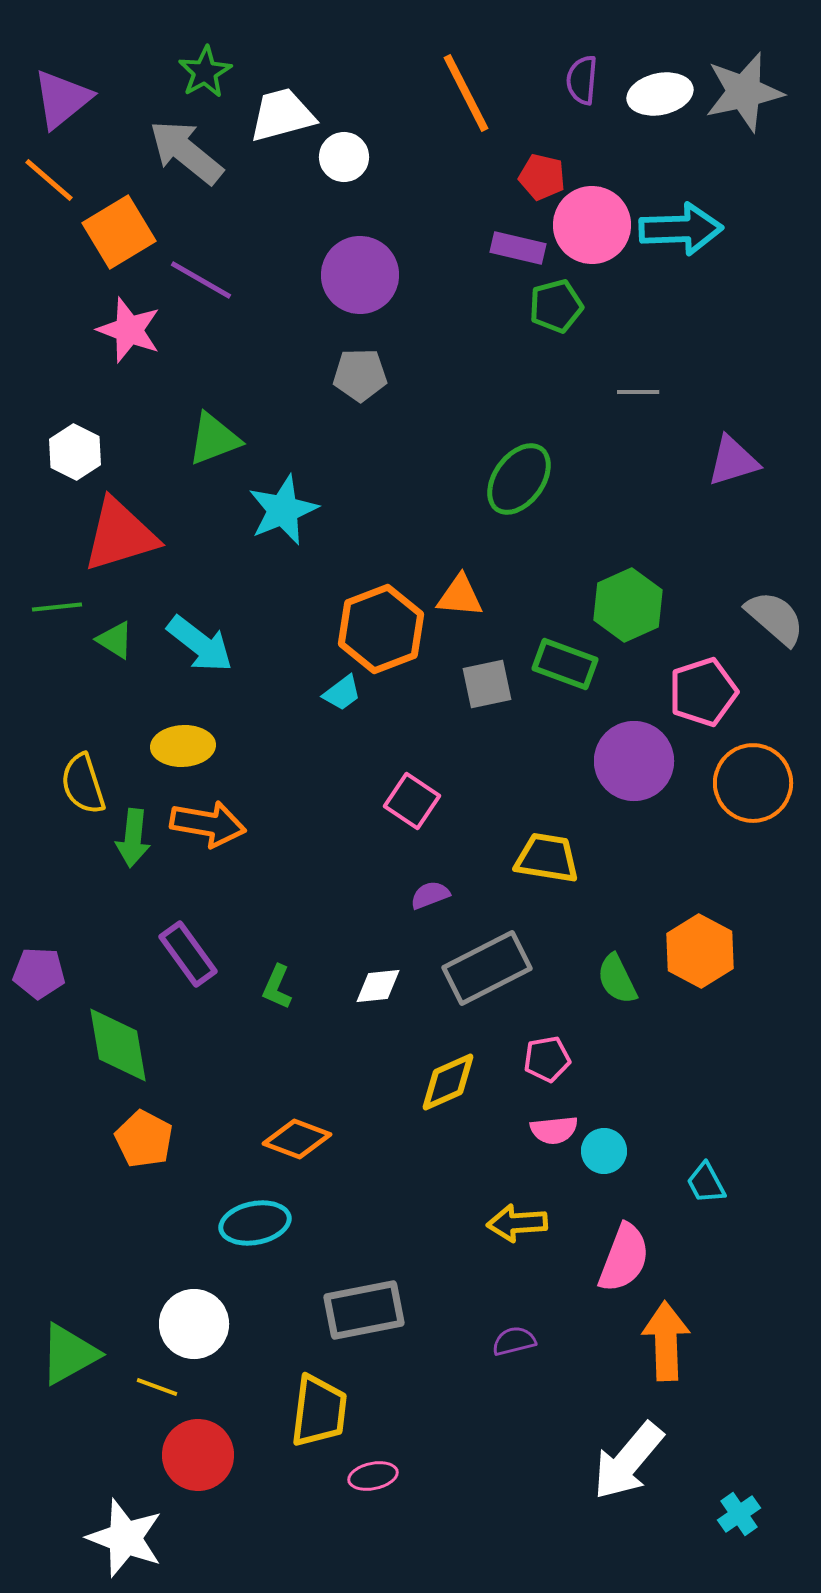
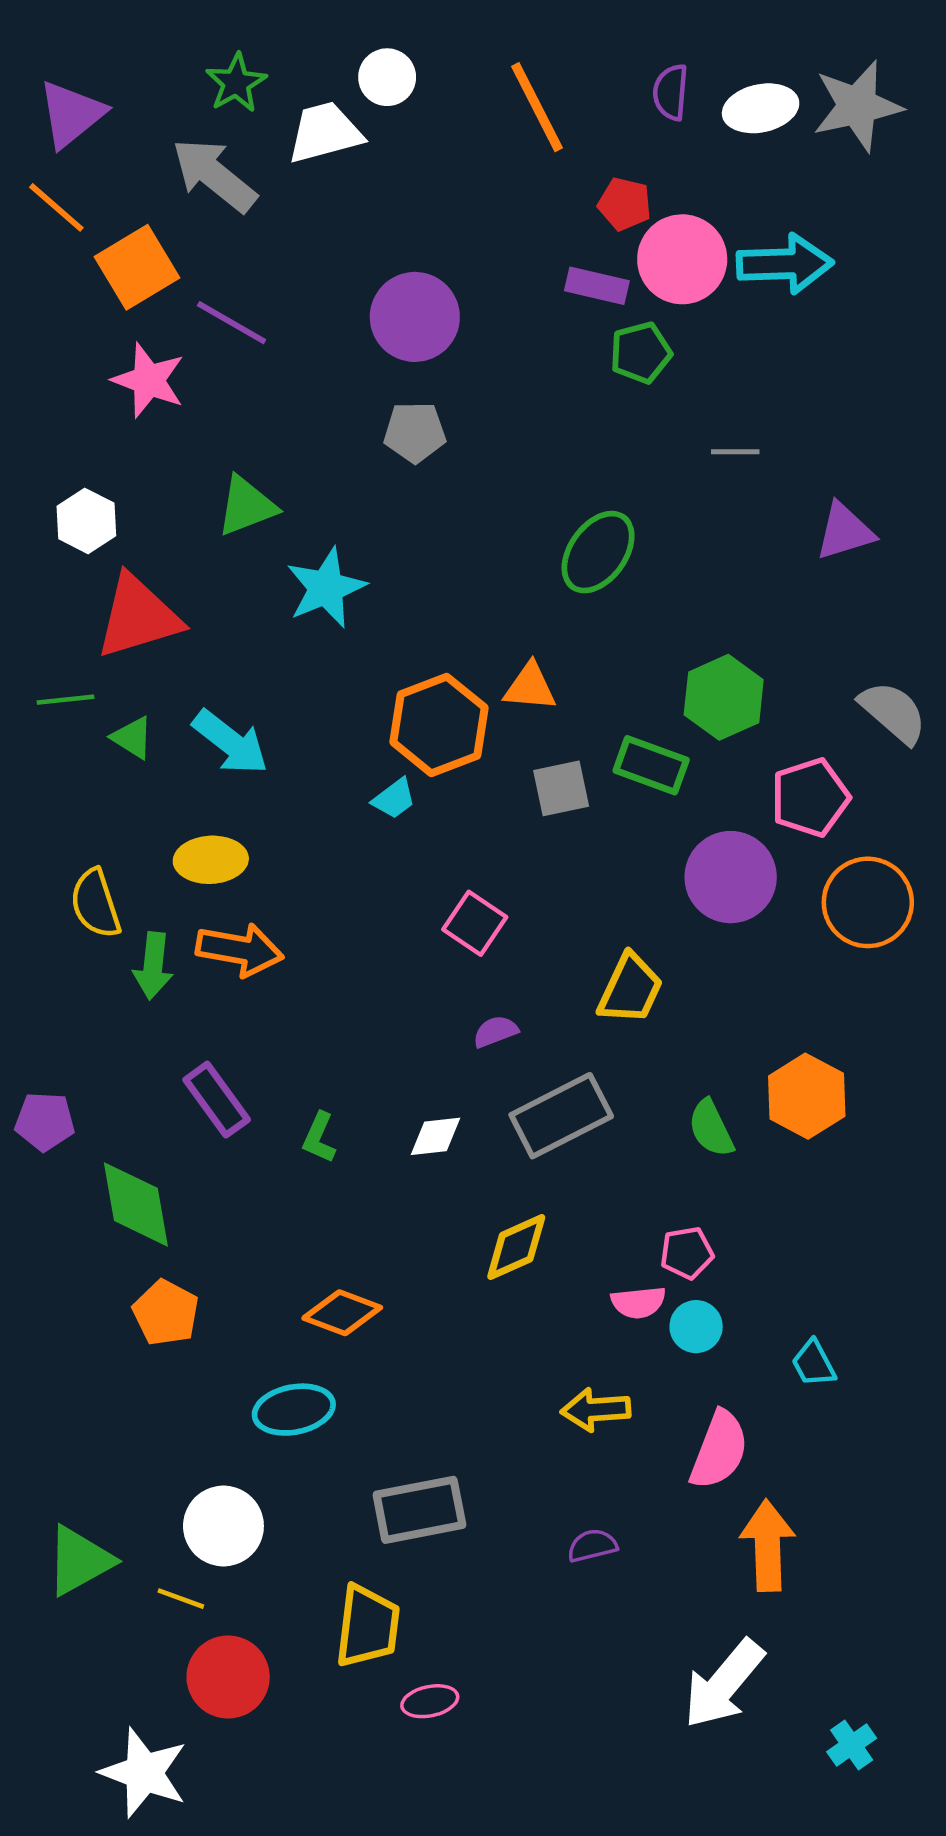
white circle: (344, 157) -> (387, 77), moved
yellow trapezoid: (547, 858) -> (630, 989), turned 106
pink pentagon: (547, 1059) -> (687, 1253), moved

